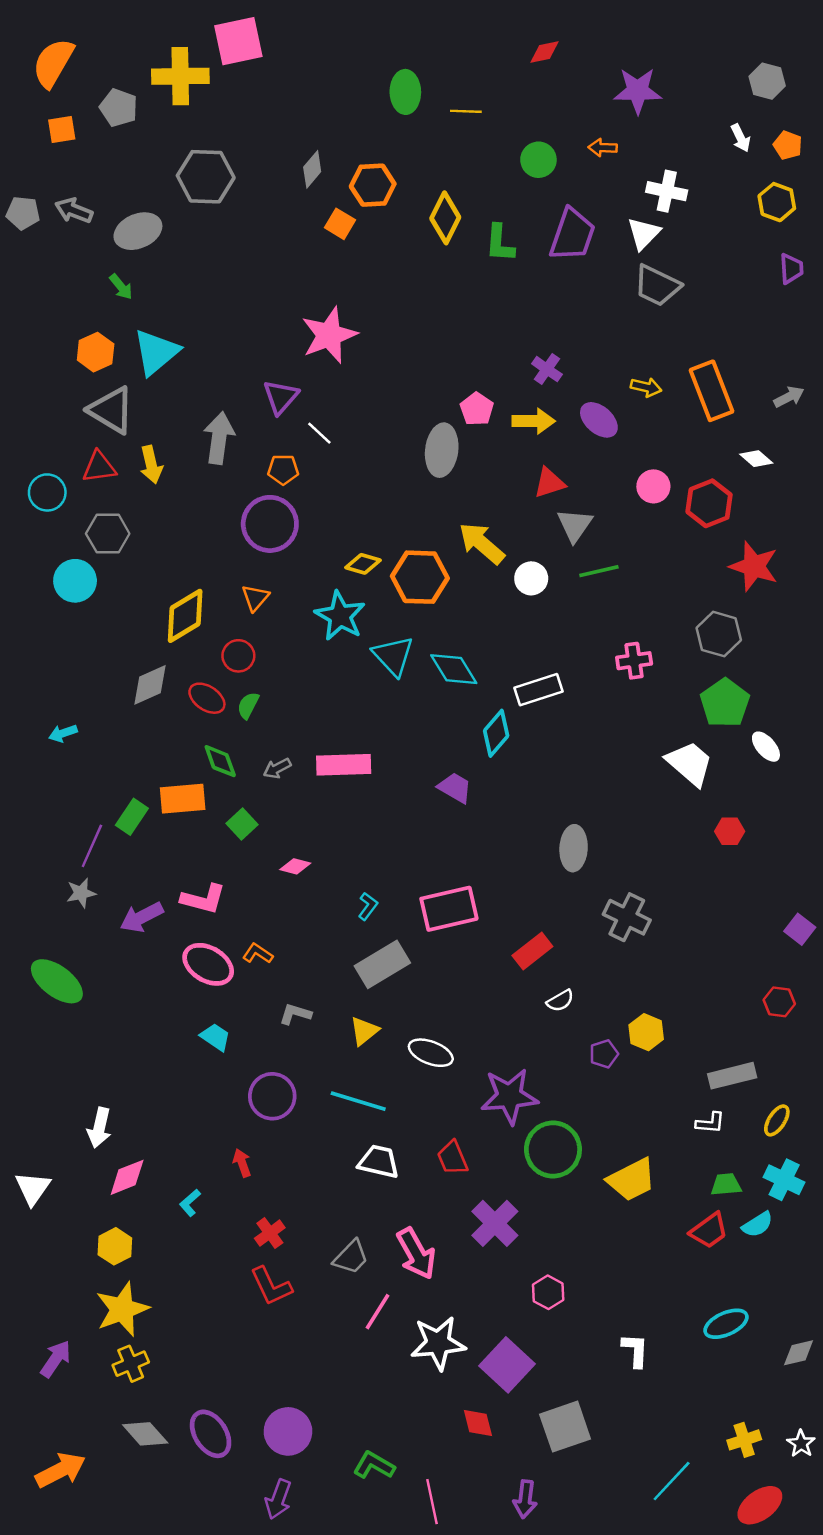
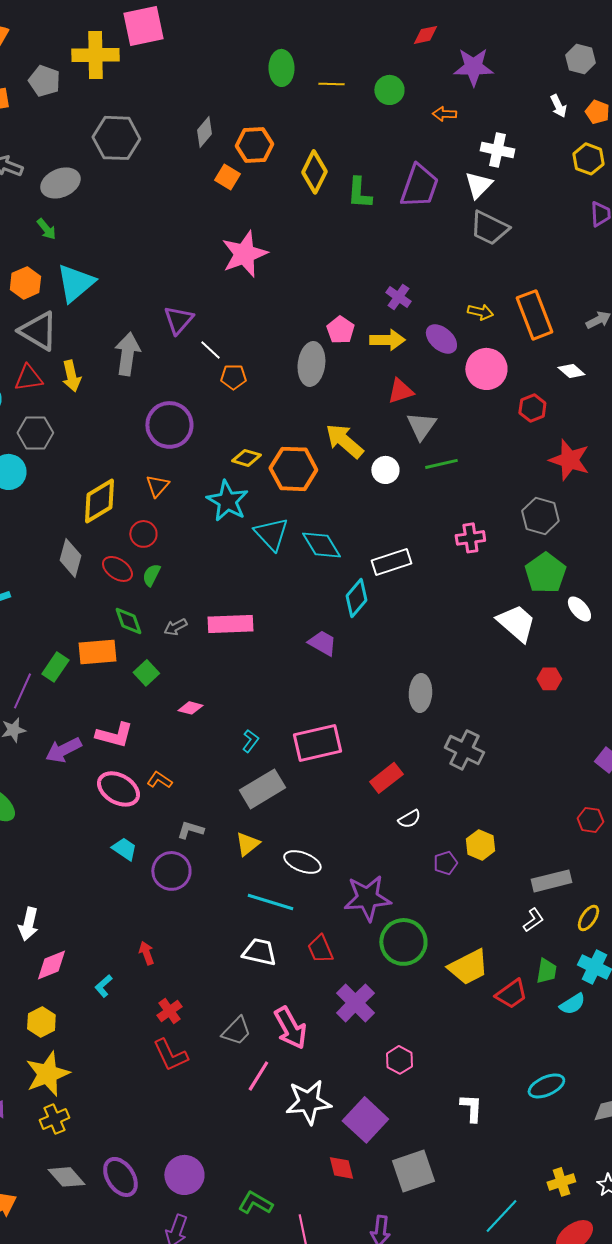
red diamond: (545, 52) -> (425, 35), moved
green circle: (538, 160) -> (389, 90), moved
pink star: (329, 335) -> (244, 254), moved
orange pentagon: (283, 469) -> (233, 377), moved
pink circle: (653, 486) -> (486, 369), moved, size x1.5
red hexagon: (709, 503) -> (532, 408), size x0.7
gray diamond: (150, 685) -> (70, 558), turned -51
purple circle: (272, 1096) -> (171, 871), moved
cyan line: (358, 1101) -> (270, 902), moved
white L-shape: (710, 1123) -> (533, 920), turned -40
green trapezoid: (726, 1185) -> (546, 971), turned 104
red trapezoid: (709, 1231) -> (511, 994), moved

